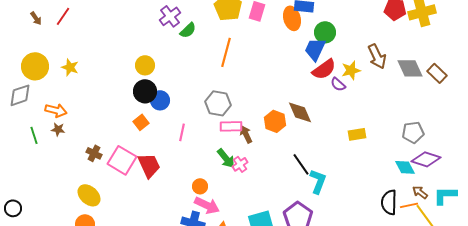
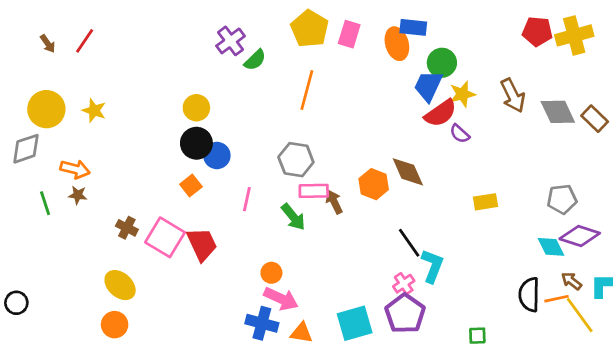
yellow star: (351, 70) -> (462, 94), moved
green arrow: (226, 158) -> (293, 217), moved
pink cross: (240, 164) -> (404, 284), moved

